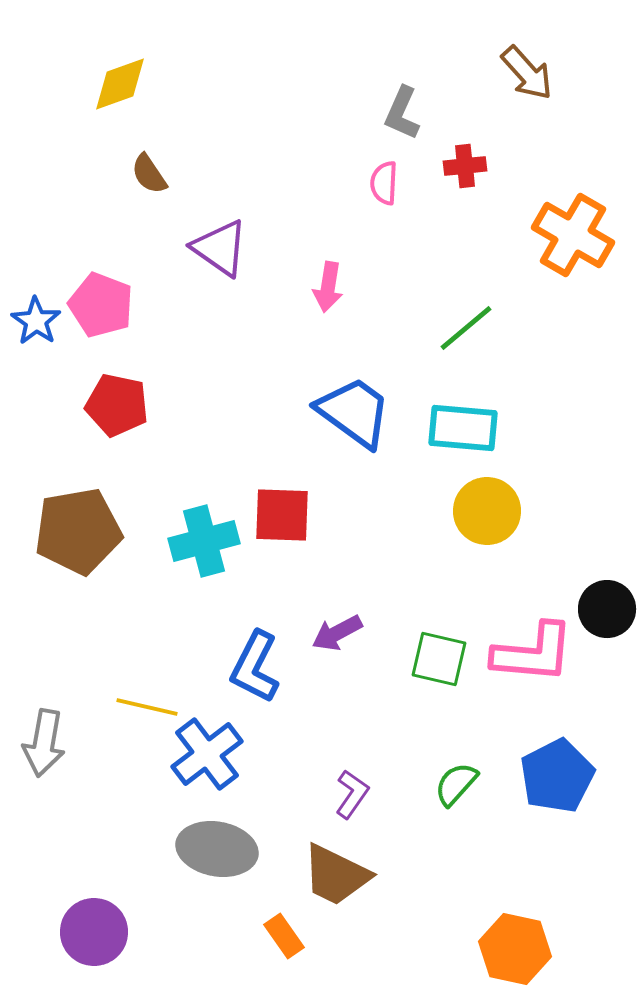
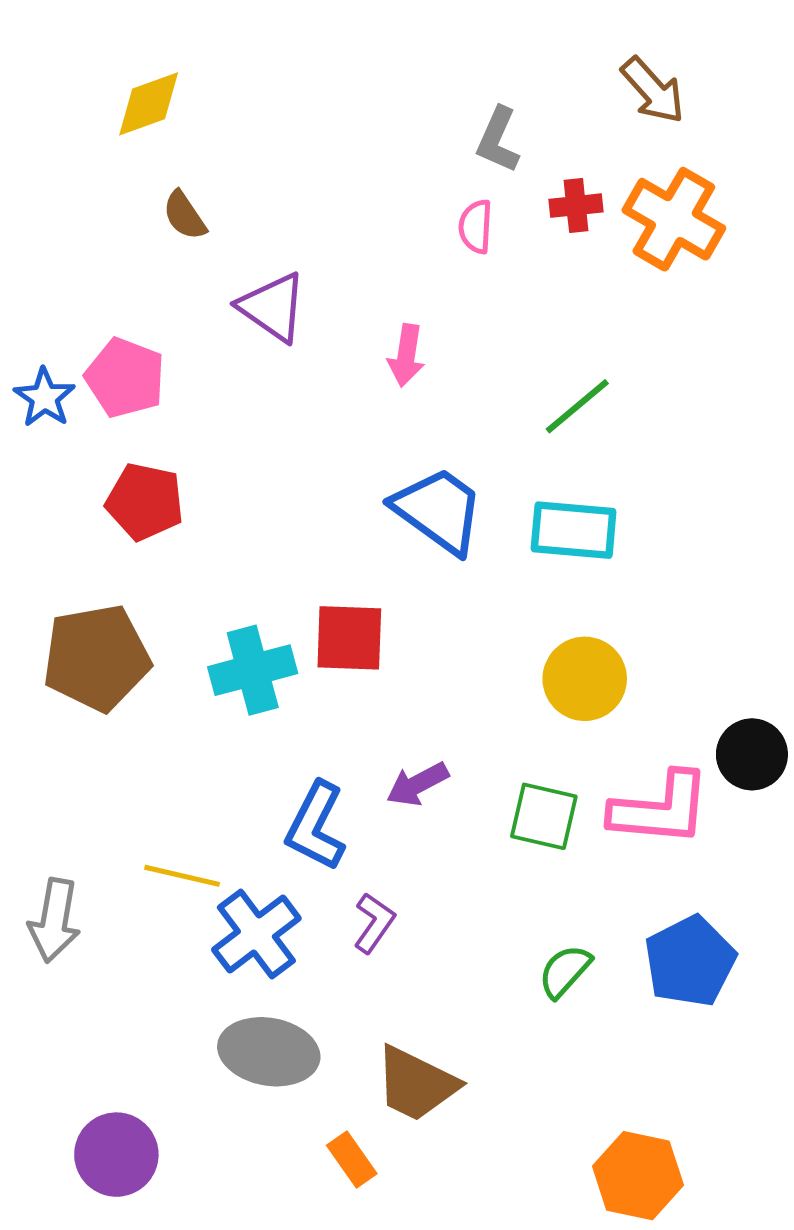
orange cross: (573, 235) -> (674, 219), moved
yellow circle: (487, 511) -> (585, 679), moved
purple L-shape: (352, 794) -> (374, 923), moved

